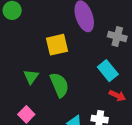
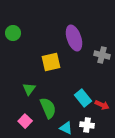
cyan rectangle: (108, 71) -> (83, 98), moved
green semicircle: (59, 85) -> (48, 108), moved

